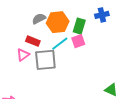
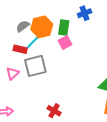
cyan line: (60, 44) -> (34, 41), moved
pink triangle: (23, 55) -> (12, 73), moved

